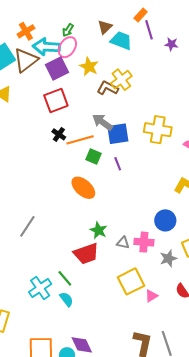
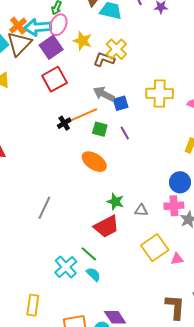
orange cross: (26, 31) -> (18, 26), moved
black cross: (59, 134) -> (64, 123), moved, turned 32
blue square: (118, 134) -> (121, 103), size x0.7
pink cross: (144, 242) -> (174, 206), moved
pink triangle: (151, 296) -> (177, 259), turned 32

